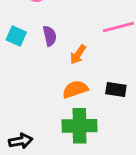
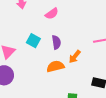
orange semicircle: (75, 89) -> (55, 66), moved

